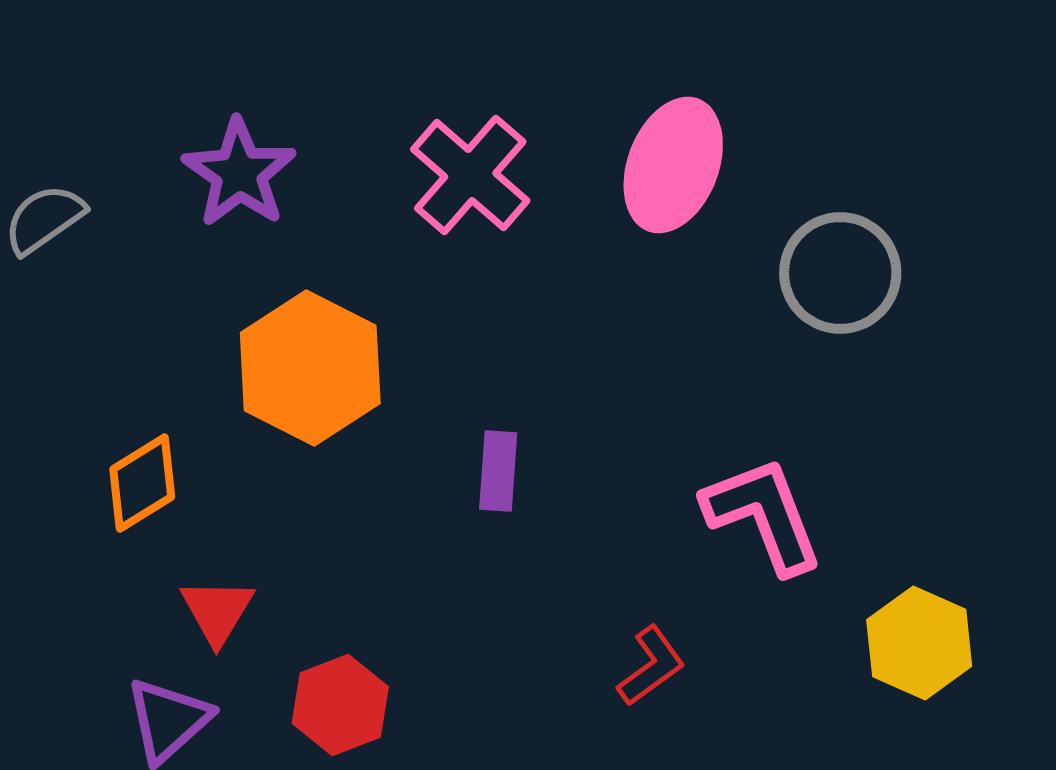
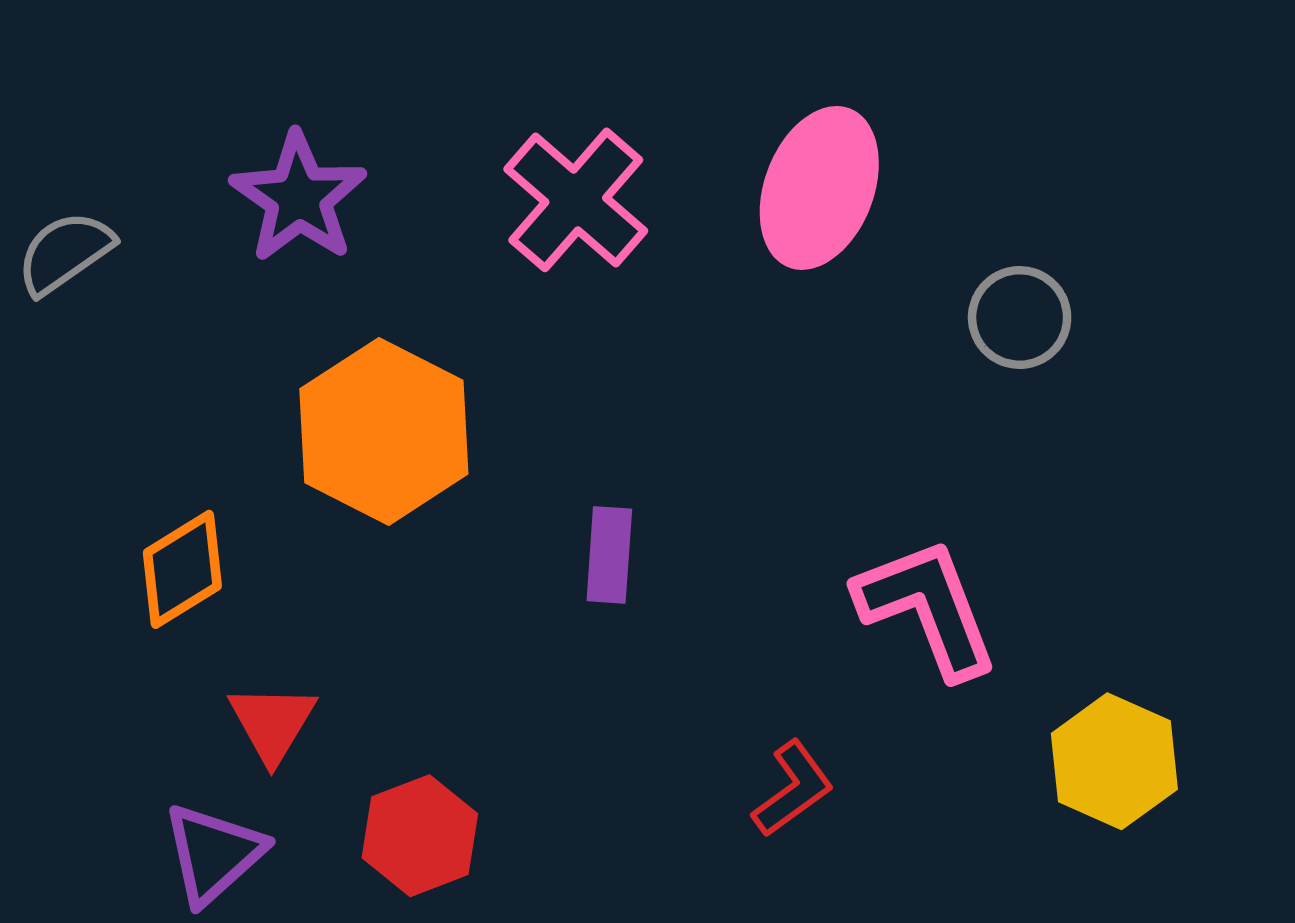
gray circle: (840, 273) -> (1020, 317), size x0.7

